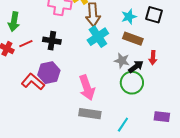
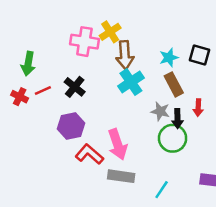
brown rectangle: (133, 39) -> (174, 84), turned 42
black cross: (52, 41) -> (75, 87), turned 30
black arrow: (136, 67) -> (177, 119), turned 126
red L-shape: (33, 82) -> (89, 154), moved

